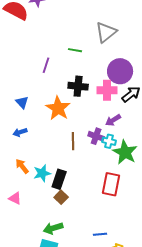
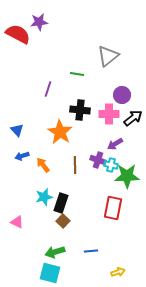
purple circle: (120, 71) -> (122, 95), size x0.7
blue triangle: (22, 102) -> (17, 130), moved
green star: (125, 152) -> (127, 176), turned -30
orange arrow: (22, 166) -> (43, 165), moved
blue line: (100, 234) -> (91, 251), moved

